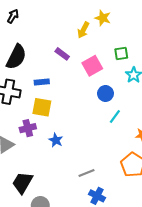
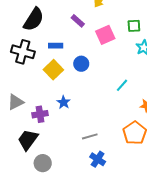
blue circle: (105, 93) -> (81, 64), moved
yellow square: (42, 107) -> (53, 70), turned 30
purple cross: (28, 128) -> (40, 114), moved

